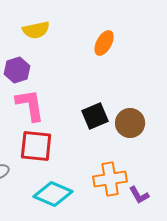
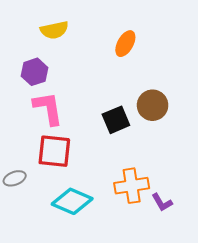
brown circle: (130, 123) -> (153, 105), moved

